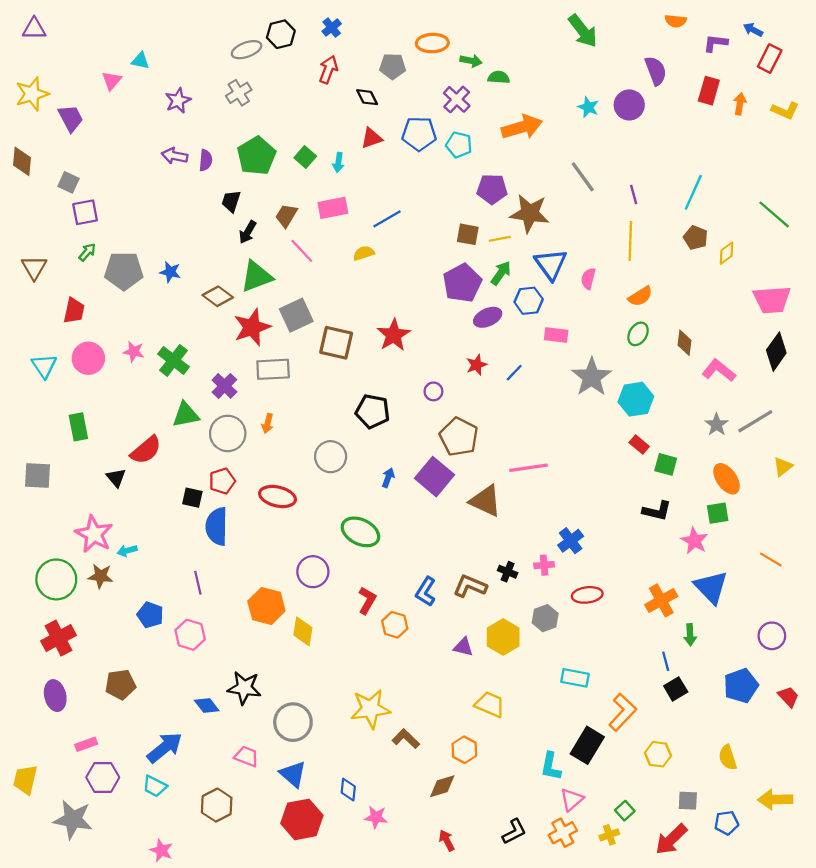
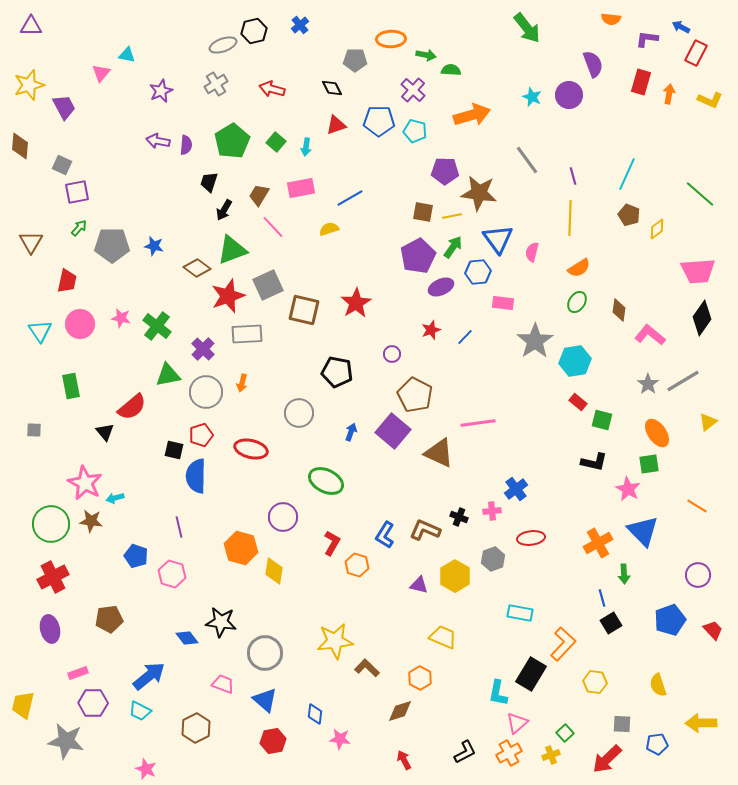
red arrow: (328, 70) -> (272, 89), moved, turned -95
gray square: (37, 475) -> (34, 430), size x0.6
red hexagon: (302, 819) -> (273, 741), size x0.7

